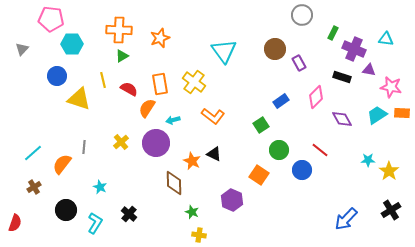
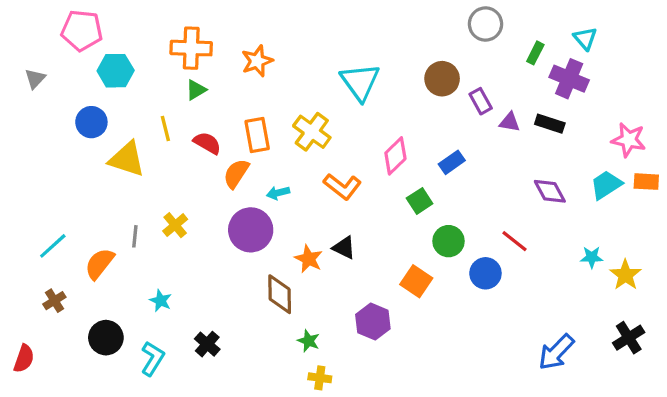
cyan triangle: (386, 39) -> (585, 38), moved, turned 42
purple triangle: (369, 70) -> (510, 122), moved
pink diamond: (316, 97) -> (395, 156), moved
yellow cross: (121, 142) -> (175, 225), moved

